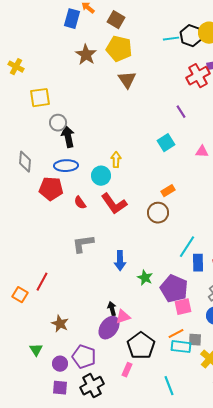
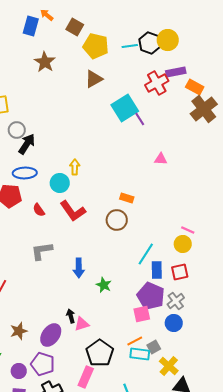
yellow pentagon: (119, 49) -> (96, 46), moved
brown triangle: (127, 80) -> (94, 79), moved, turned 36
black arrow: (68, 137) -> (27, 144), turned 45
cyan square: (166, 143) -> (125, 108), moved, size x1.5
orange rectangle: (168, 191) -> (127, 198), turned 48
purple pentagon: (174, 289) -> (151, 296), moved
brown star: (60, 324) -> (19, 331), turned 30
purple ellipse: (109, 328) -> (51, 335), moved
gray square: (195, 340) -> (154, 347), turned -32
pink rectangle: (127, 370) -> (86, 377), size x1.5

